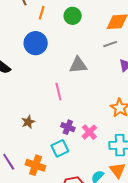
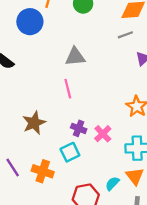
blue circle: (36, 43) -> (30, 22), moved
gray triangle: (78, 65) -> (75, 57), moved
brown star: (28, 122) -> (34, 123), size x1.5

